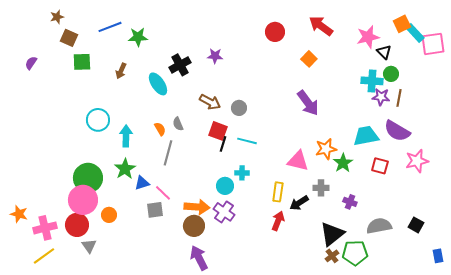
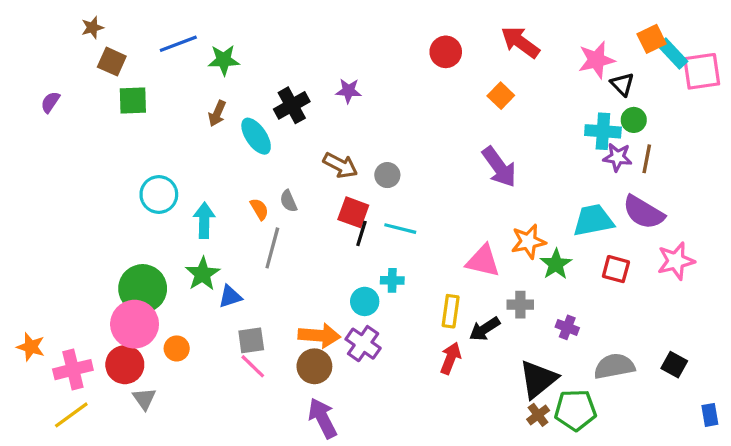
brown arrow: (121, 71) -> (217, 113), moved
pink line: (163, 193) -> (253, 366), moved

